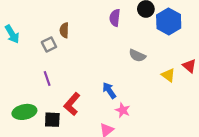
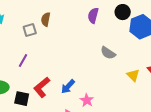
purple line: (47, 79) -> (23, 61), turned 40
blue arrow: (109, 90) -> (68, 87), moved, turned -112

